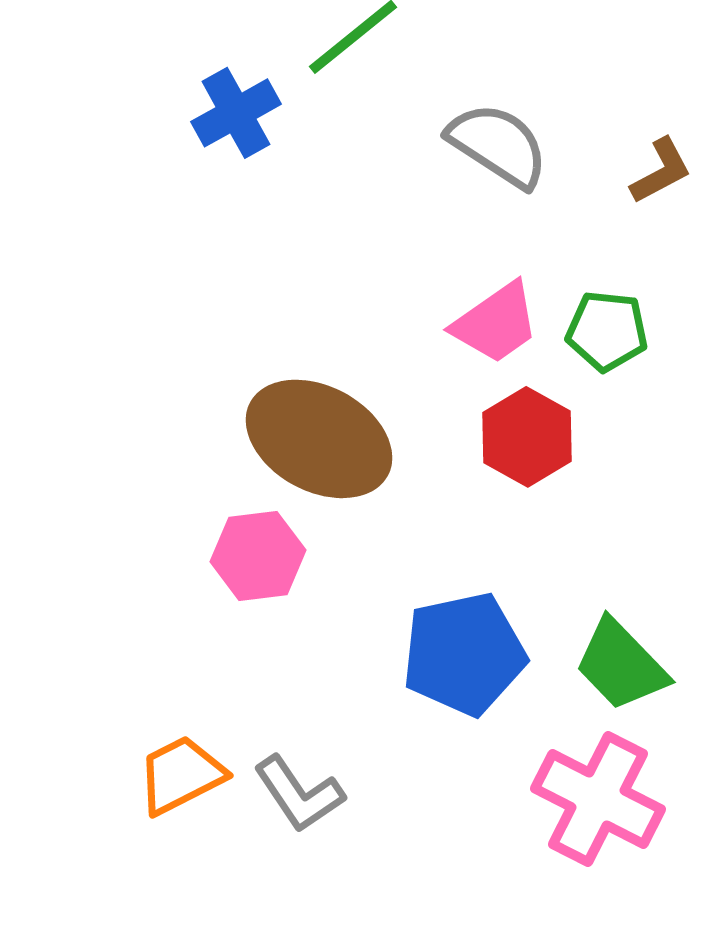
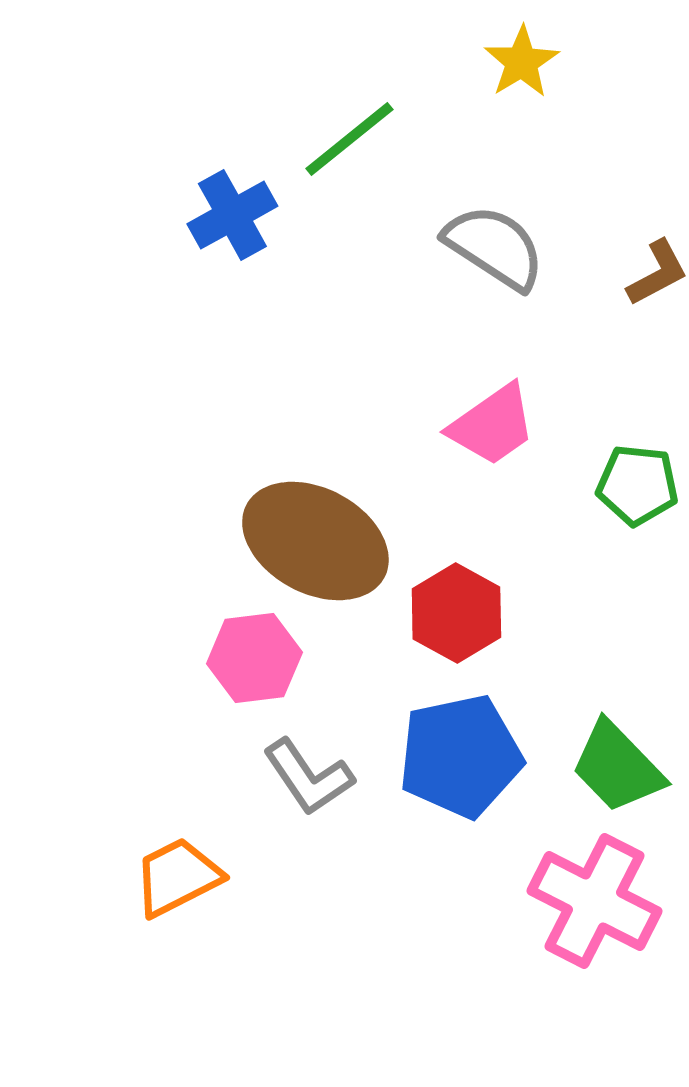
green pentagon: (607, 331) -> (637, 485), moved
red hexagon: (527, 437) -> (456, 613), moved
gray L-shape: (299, 794) -> (308, 777), moved

